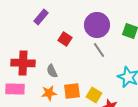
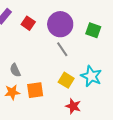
red square: (65, 39) -> (28, 23), moved
yellow square: (94, 95) -> (66, 80), moved

